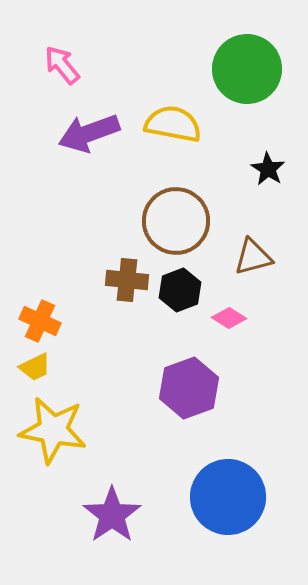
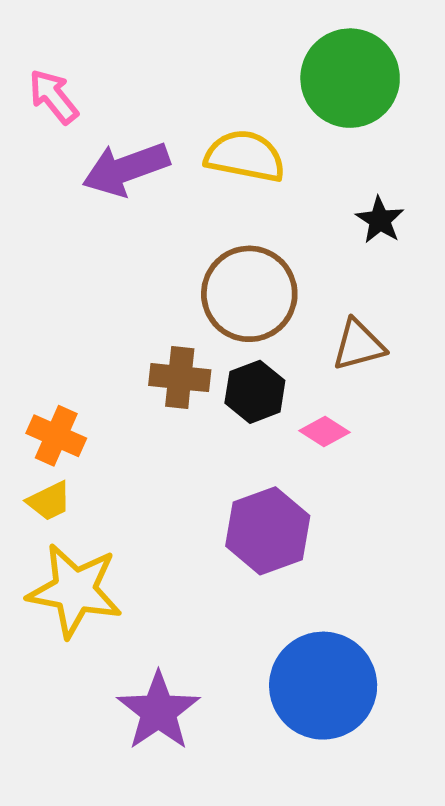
pink arrow: (62, 65) -> (53, 97), moved

